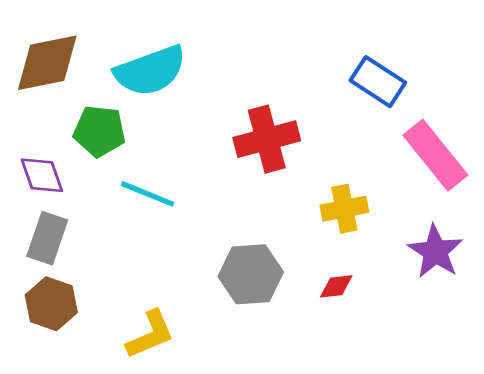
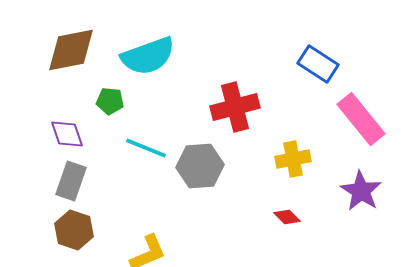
green pentagon: (99, 131) -> (110, 101), size x0.7
gray hexagon: (251, 274) -> (200, 166), moved
red diamond: (336, 286) -> (287, 217), turned 52

